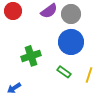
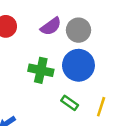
green cross: (31, 56) -> (41, 70), moved, turned 30

